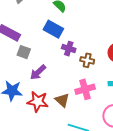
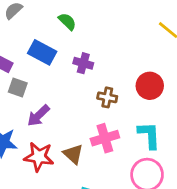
blue rectangle: (53, 29) -> (42, 52), moved
purple cross: (69, 49) -> (83, 63), moved

